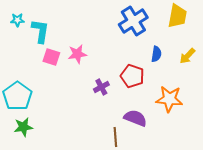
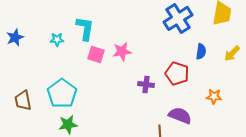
cyan star: (17, 20) -> (57, 39), moved
purple cross: (101, 87) -> (146, 84), turned 35
orange star: (169, 99) -> (214, 96), size x0.6

